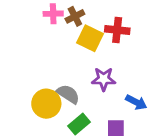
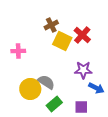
pink cross: (53, 14) -> (18, 51), moved
red cross: (117, 30) -> (82, 35), turned 36
purple star: (104, 79) -> (83, 70), moved

